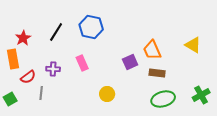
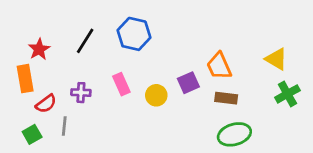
yellow circle: (107, 94) -> (156, 95), moved
green cross: (201, 95) -> (287, 94), moved
green square: (10, 99) -> (32, 134), moved

